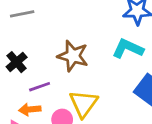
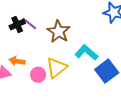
cyan L-shape: (128, 49) -> (86, 52), moved
purple line: (40, 87) -> (29, 24), moved, turned 42

